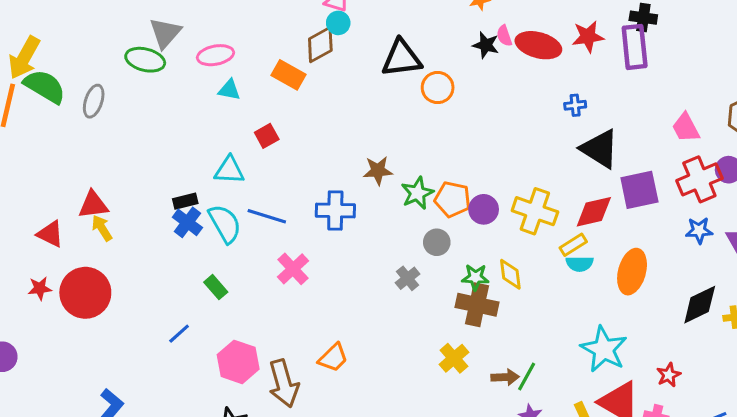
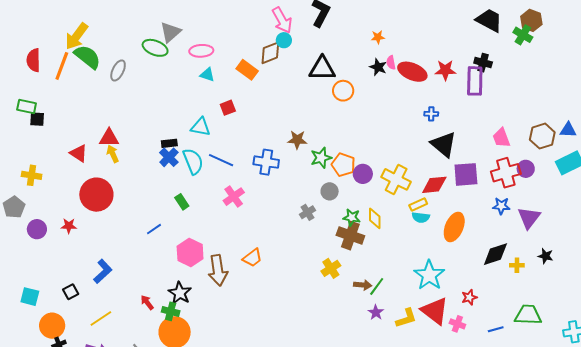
red star: (40, 288) -> (69, 226), moved

